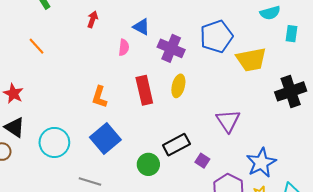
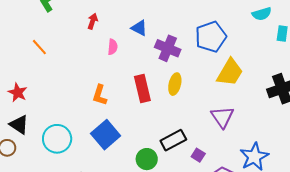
pink semicircle: (124, 47) -> (113, 47), moved
yellow trapezoid: (251, 60) -> (230, 72), moved, turned -48

